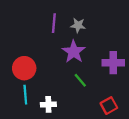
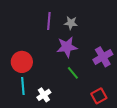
purple star: (74, 52) -> (67, 47), turned 30
purple cross: (113, 63) -> (103, 57), turned -30
white cross: (48, 104) -> (44, 95), turned -32

